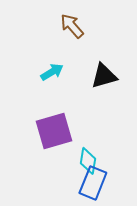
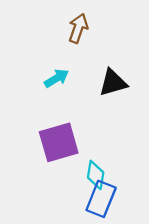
brown arrow: (72, 26) -> (78, 28), turned 60

